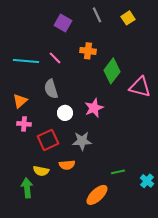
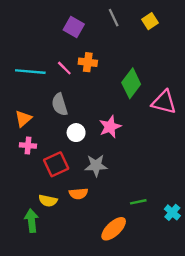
orange cross: (88, 51) -> (88, 62), moved

